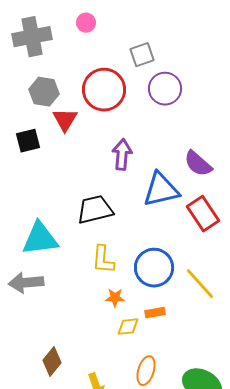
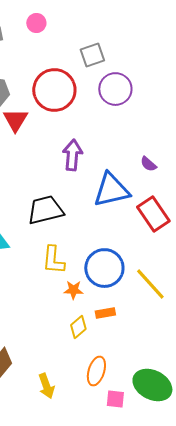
purple semicircle: (198, 164) -> (148, 164), size x0.6
orange star: (115, 298) -> (73, 290), moved
yellow diamond: (128, 327) -> (78, 327), turned -35

